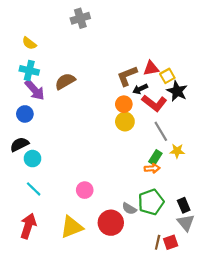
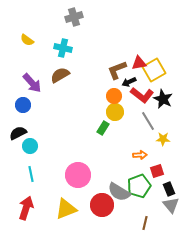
cyan cross: (29, 70) -> (63, 48), moved
yellow square: (167, 76) -> (154, 70), size x1.6
black star: (177, 91) -> (163, 99), moved
green rectangle: (155, 157) -> (103, 128), moved
cyan line: (34, 189) -> (31, 174), turned 35
pink circle: (85, 190) -> (78, 175), size x1.6
gray semicircle: (129, 209) -> (119, 192), size x1.6
red square: (171, 242) -> (157, 171), moved

